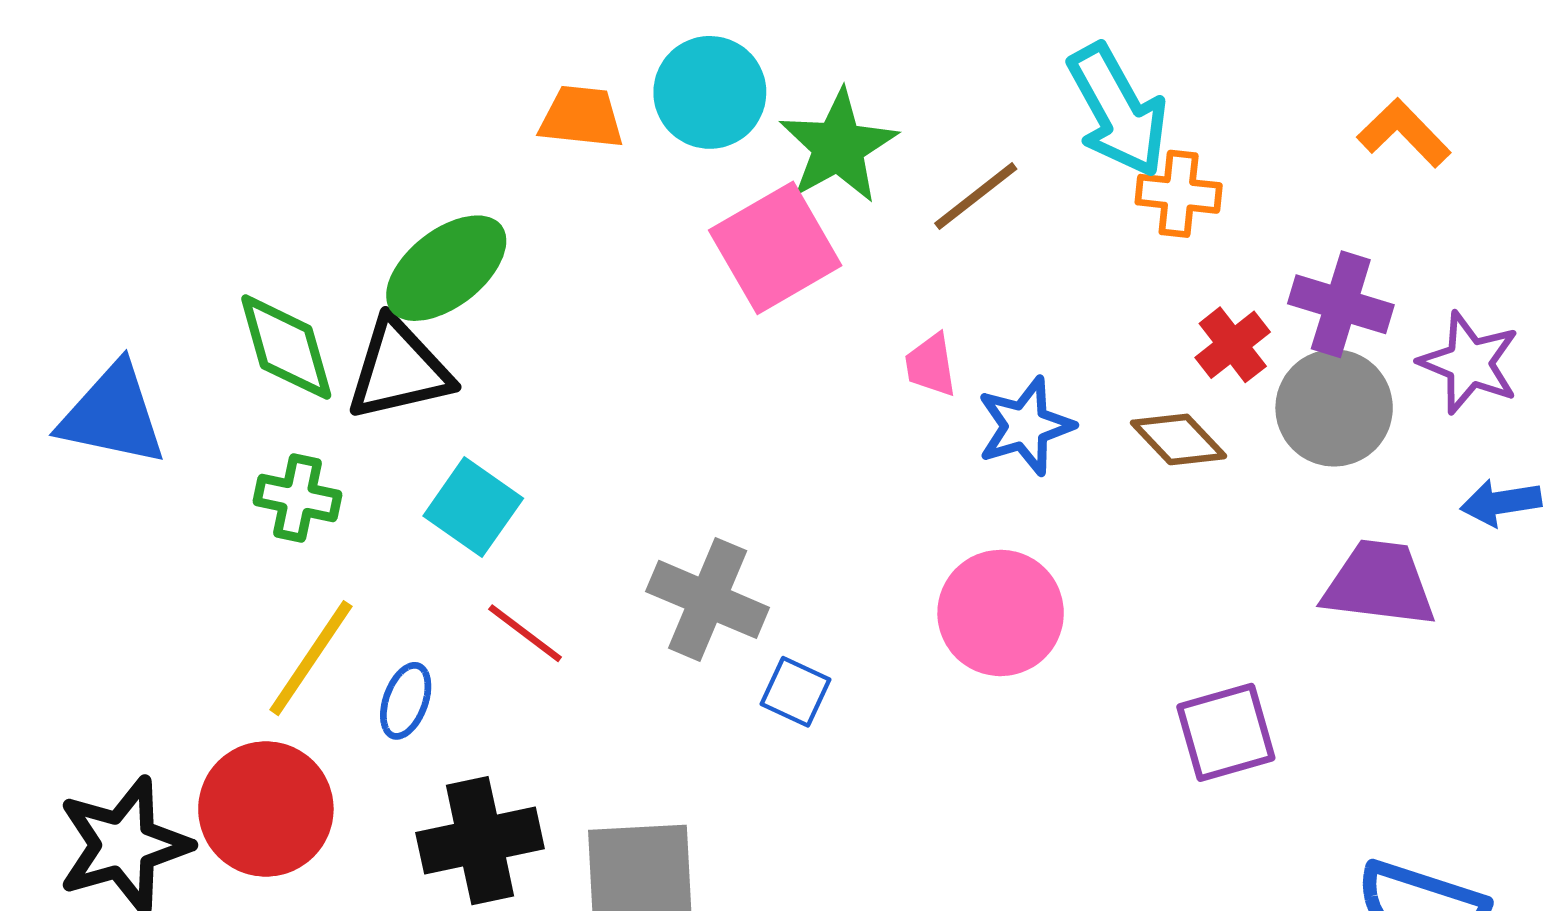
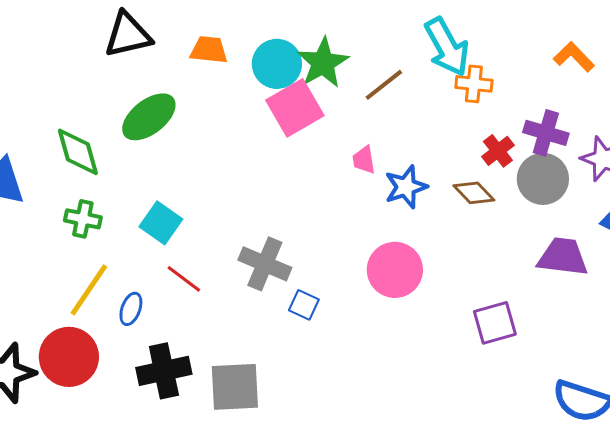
cyan circle: (710, 92) -> (277, 64), moved
black triangle: (399, 370) -> (128, 35), moved

